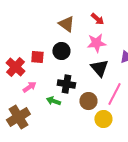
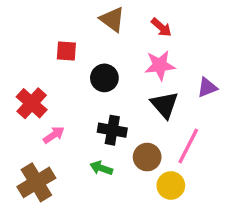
brown triangle: (66, 24) -> (112, 19), moved
red square: (37, 57) -> (66, 51), moved
green arrow: (53, 101) -> (101, 168), moved

